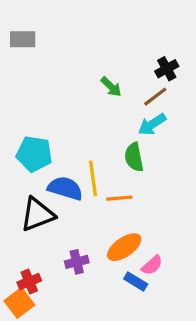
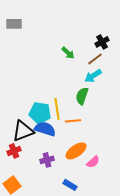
cyan pentagon: (34, 154) -> (40, 113), moved
green semicircle: (134, 157) -> (82, 96), turned 30
blue semicircle: (65, 188) -> (45, 129), moved
red cross: (29, 282) -> (14, 151), moved
blue rectangle: (136, 282) -> (70, 185), moved

